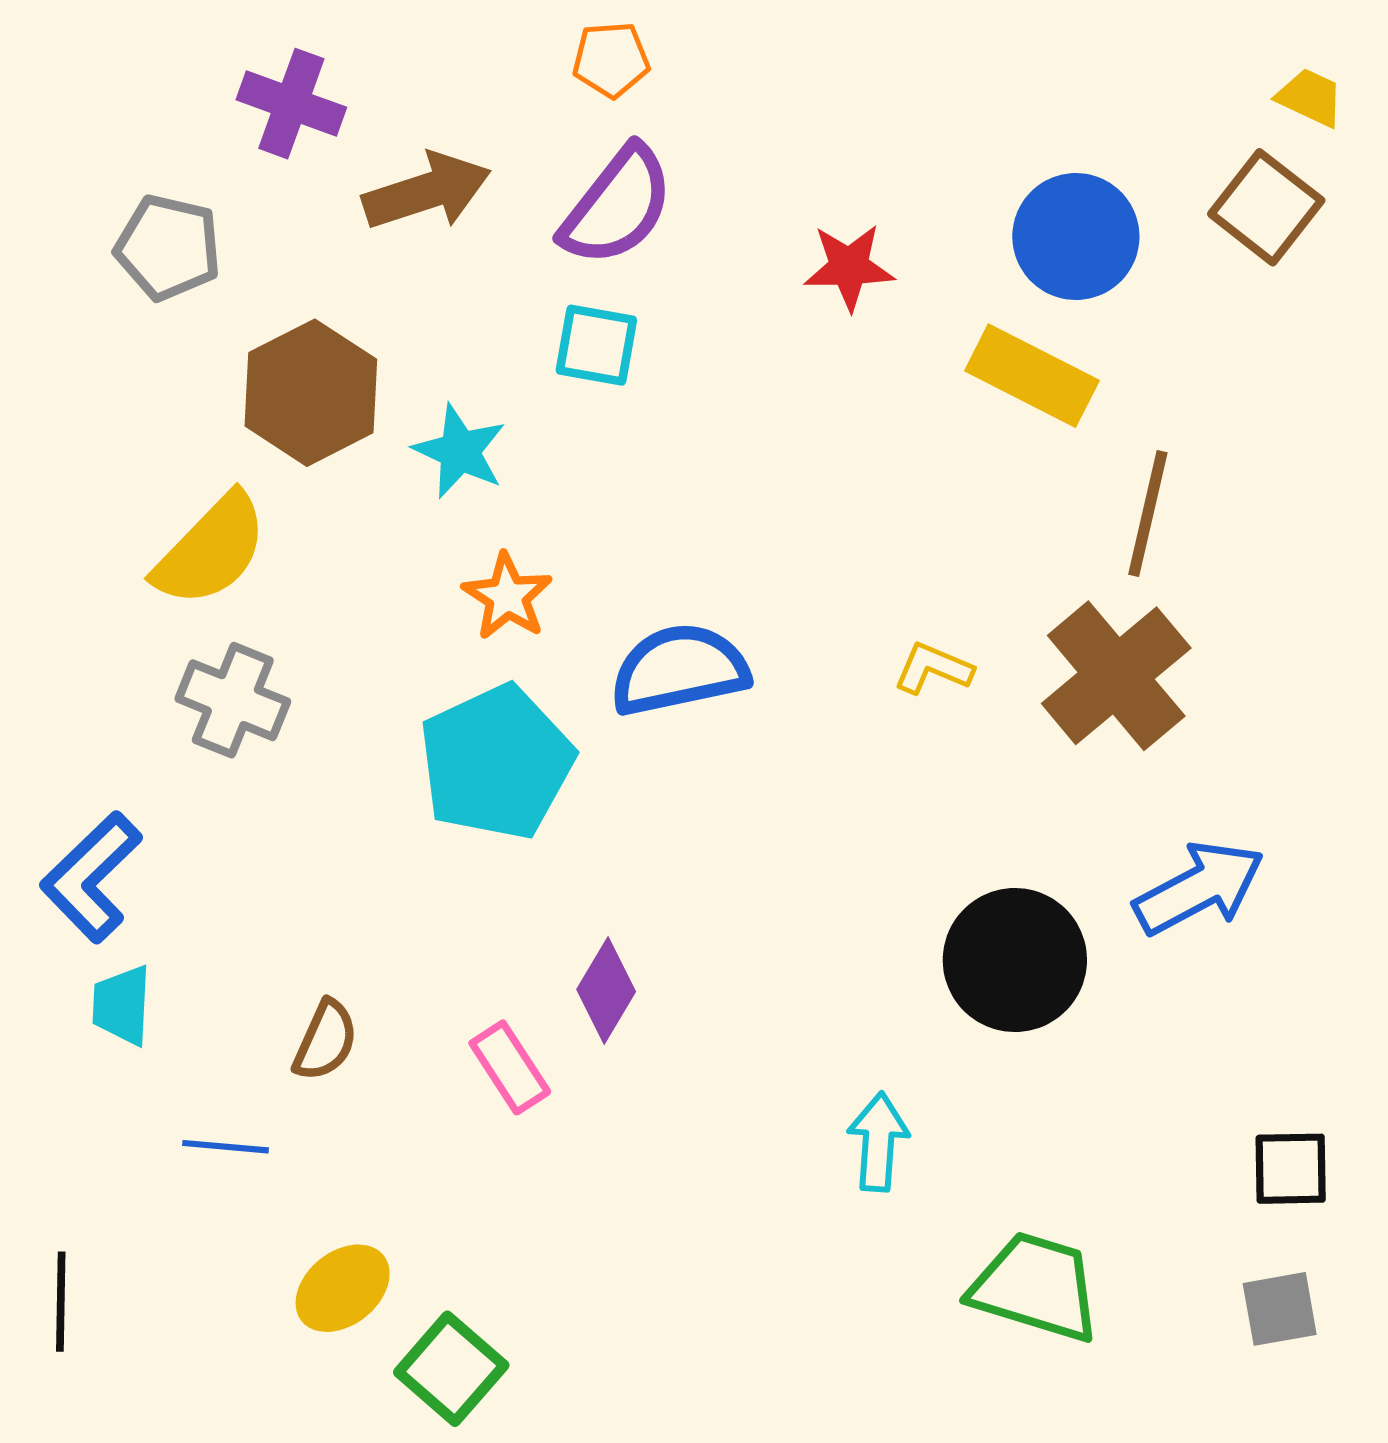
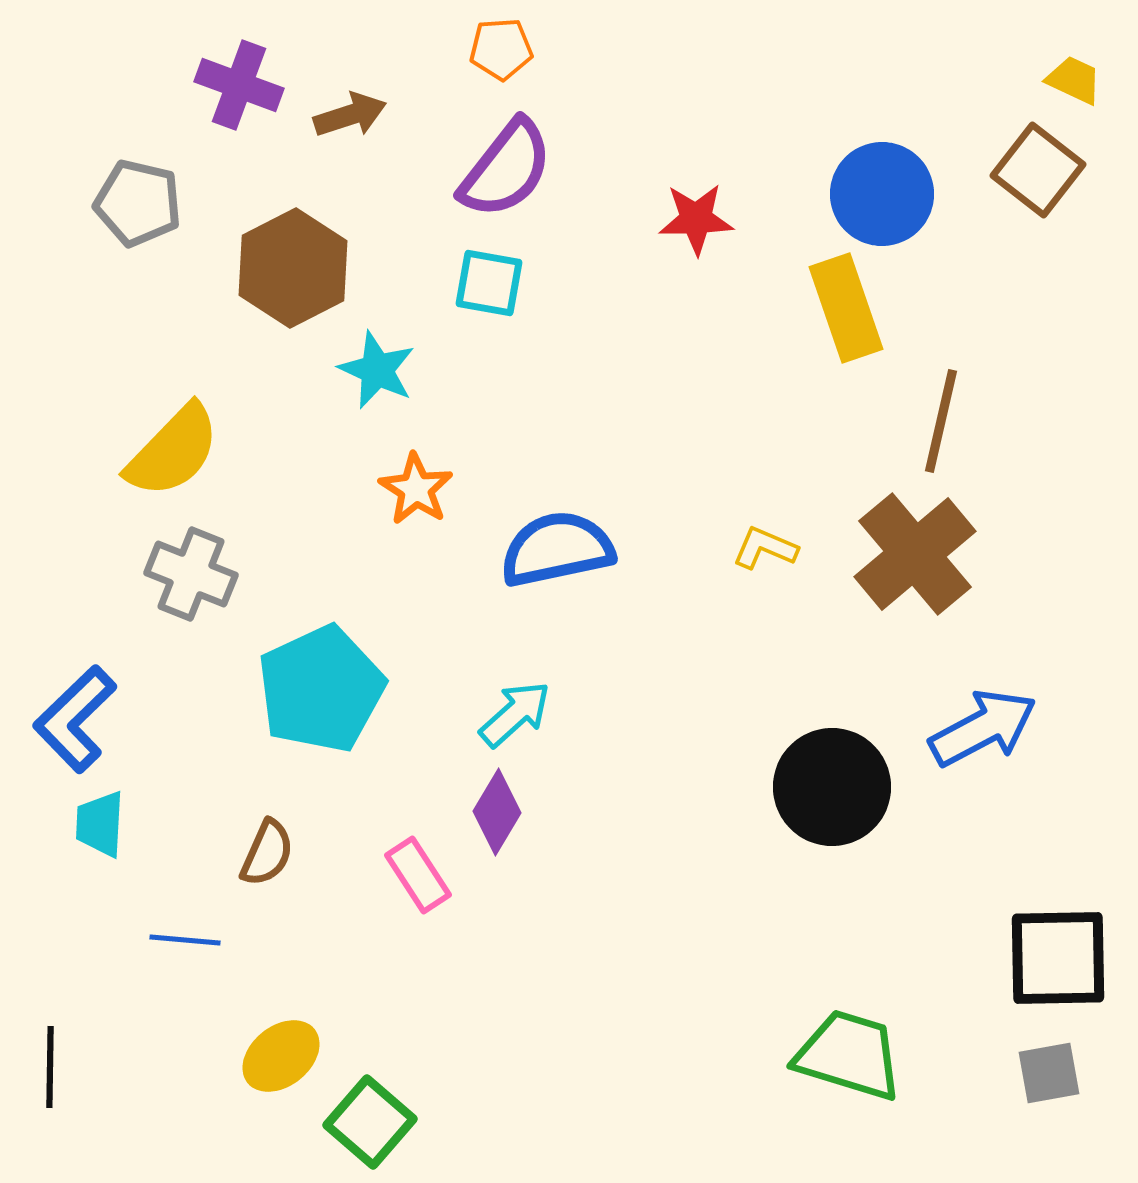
brown arrow: (427, 191) -> (350, 115), moved, size x0.7
yellow rectangle: (1032, 376) -> (846, 308), turned 44
brown hexagon: (311, 393) -> (293, 268), moved
cyan pentagon: (496, 762) -> (321, 689), moved
cyan arrow: (878, 1142) -> (515, 714), moved, turned 44
black square: (1291, 1169) -> (1058, 958), size x1.6

